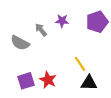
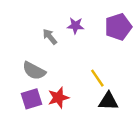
gray semicircle: (20, 43) -> (34, 71), moved
red star: (48, 80) -> (58, 98), turned 30

